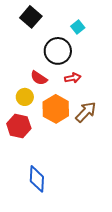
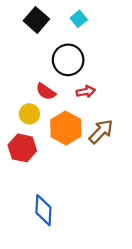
cyan square: (78, 27) -> (79, 19), moved

